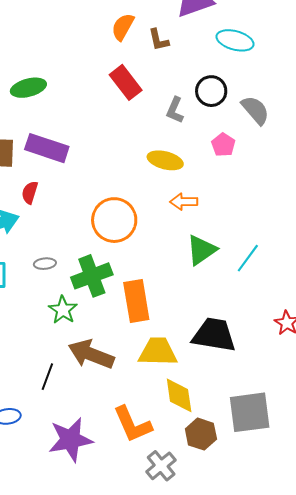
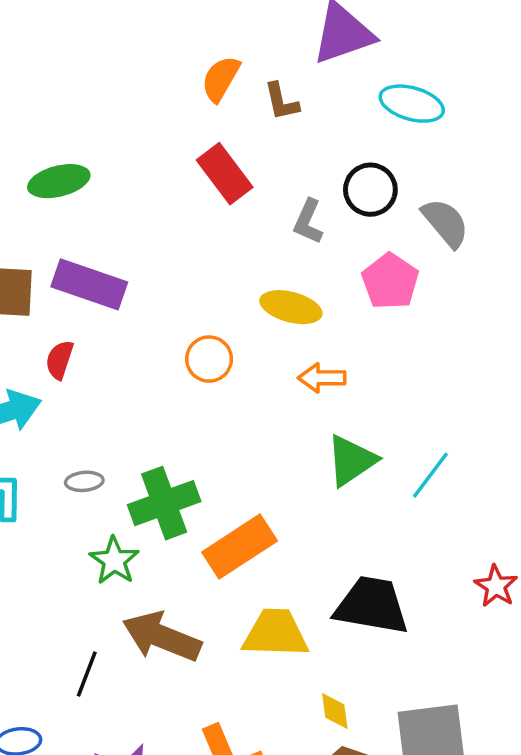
pink pentagon: (223, 145) -> (390, 281), size x1.4
orange circle: (114, 220) -> (209, 359), moved, size x0.6
orange rectangle: (136, 301) -> (240, 547), turned 66
yellow diamond: (179, 395) -> (335, 711), moved, size x0.6

